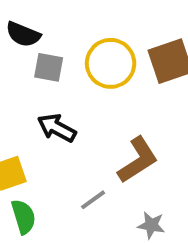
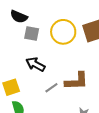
brown L-shape: (138, 160) -> (77, 81), turned 30
gray line: (93, 200) -> (51, 88), moved

